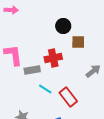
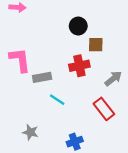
red cross: (53, 58) -> (79, 66), moved
red rectangle: (68, 97) -> (104, 109), moved

